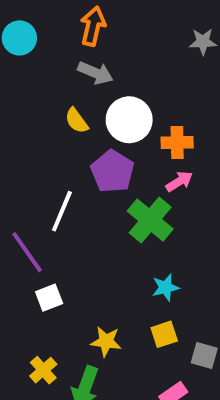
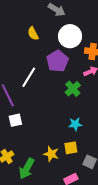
yellow semicircle: (77, 121) -> (33, 34), moved
green cross: (150, 220) -> (73, 89), size x0.7
yellow star: (106, 341) -> (51, 154), moved

